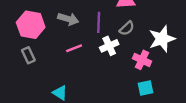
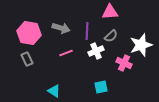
cyan square: (146, 88) -> (101, 87), moved

